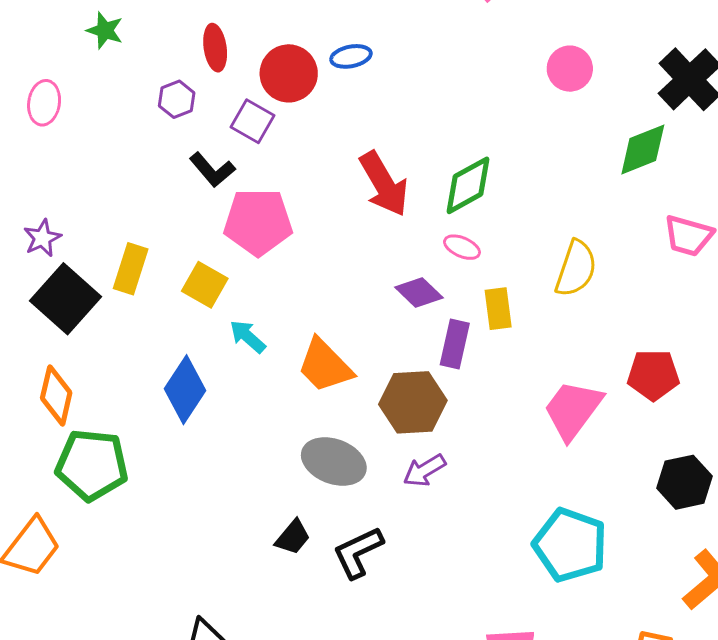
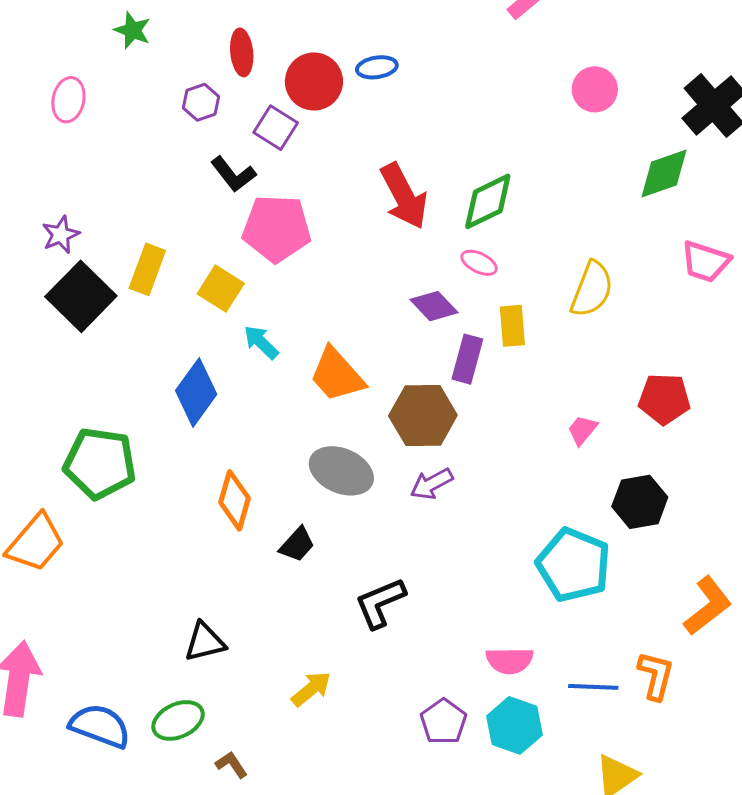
orange diamond: (56, 395) -> (235, 500), moved
pink trapezoid: (573, 410) -> (582, 430), size x0.5
black hexagon: (685, 482) -> (640, 502), moved
black L-shape: (358, 552) -> (380, 603), moved

